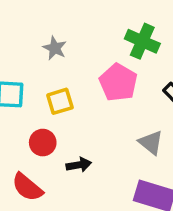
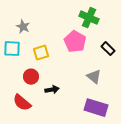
gray star: (55, 48) -> (23, 27), moved

